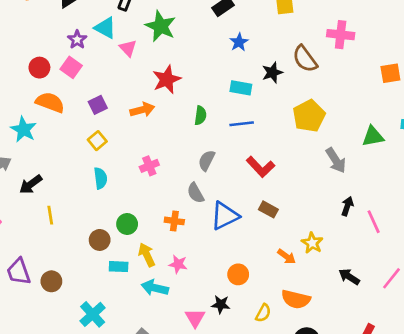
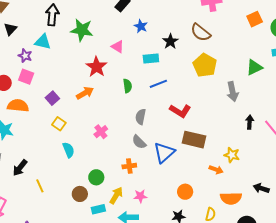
pink triangle: (128, 48) -> (118, 47), moved
brown semicircle: (305, 59) -> (201, 32), moved
gray arrow: (336, 160) -> (233, 92), turned 36
brown rectangle: (268, 209) -> (194, 140), size x1.6
yellow arrow: (147, 255) -> (116, 195), turned 72
black arrow: (349, 277) -> (261, 188), moved

